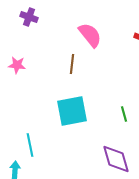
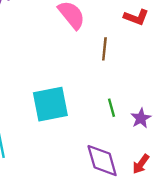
brown line: (72, 64) -> (104, 49), moved

